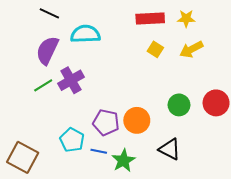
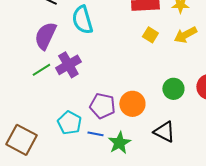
cyan semicircle: (85, 34) -> (82, 20), turned -104

